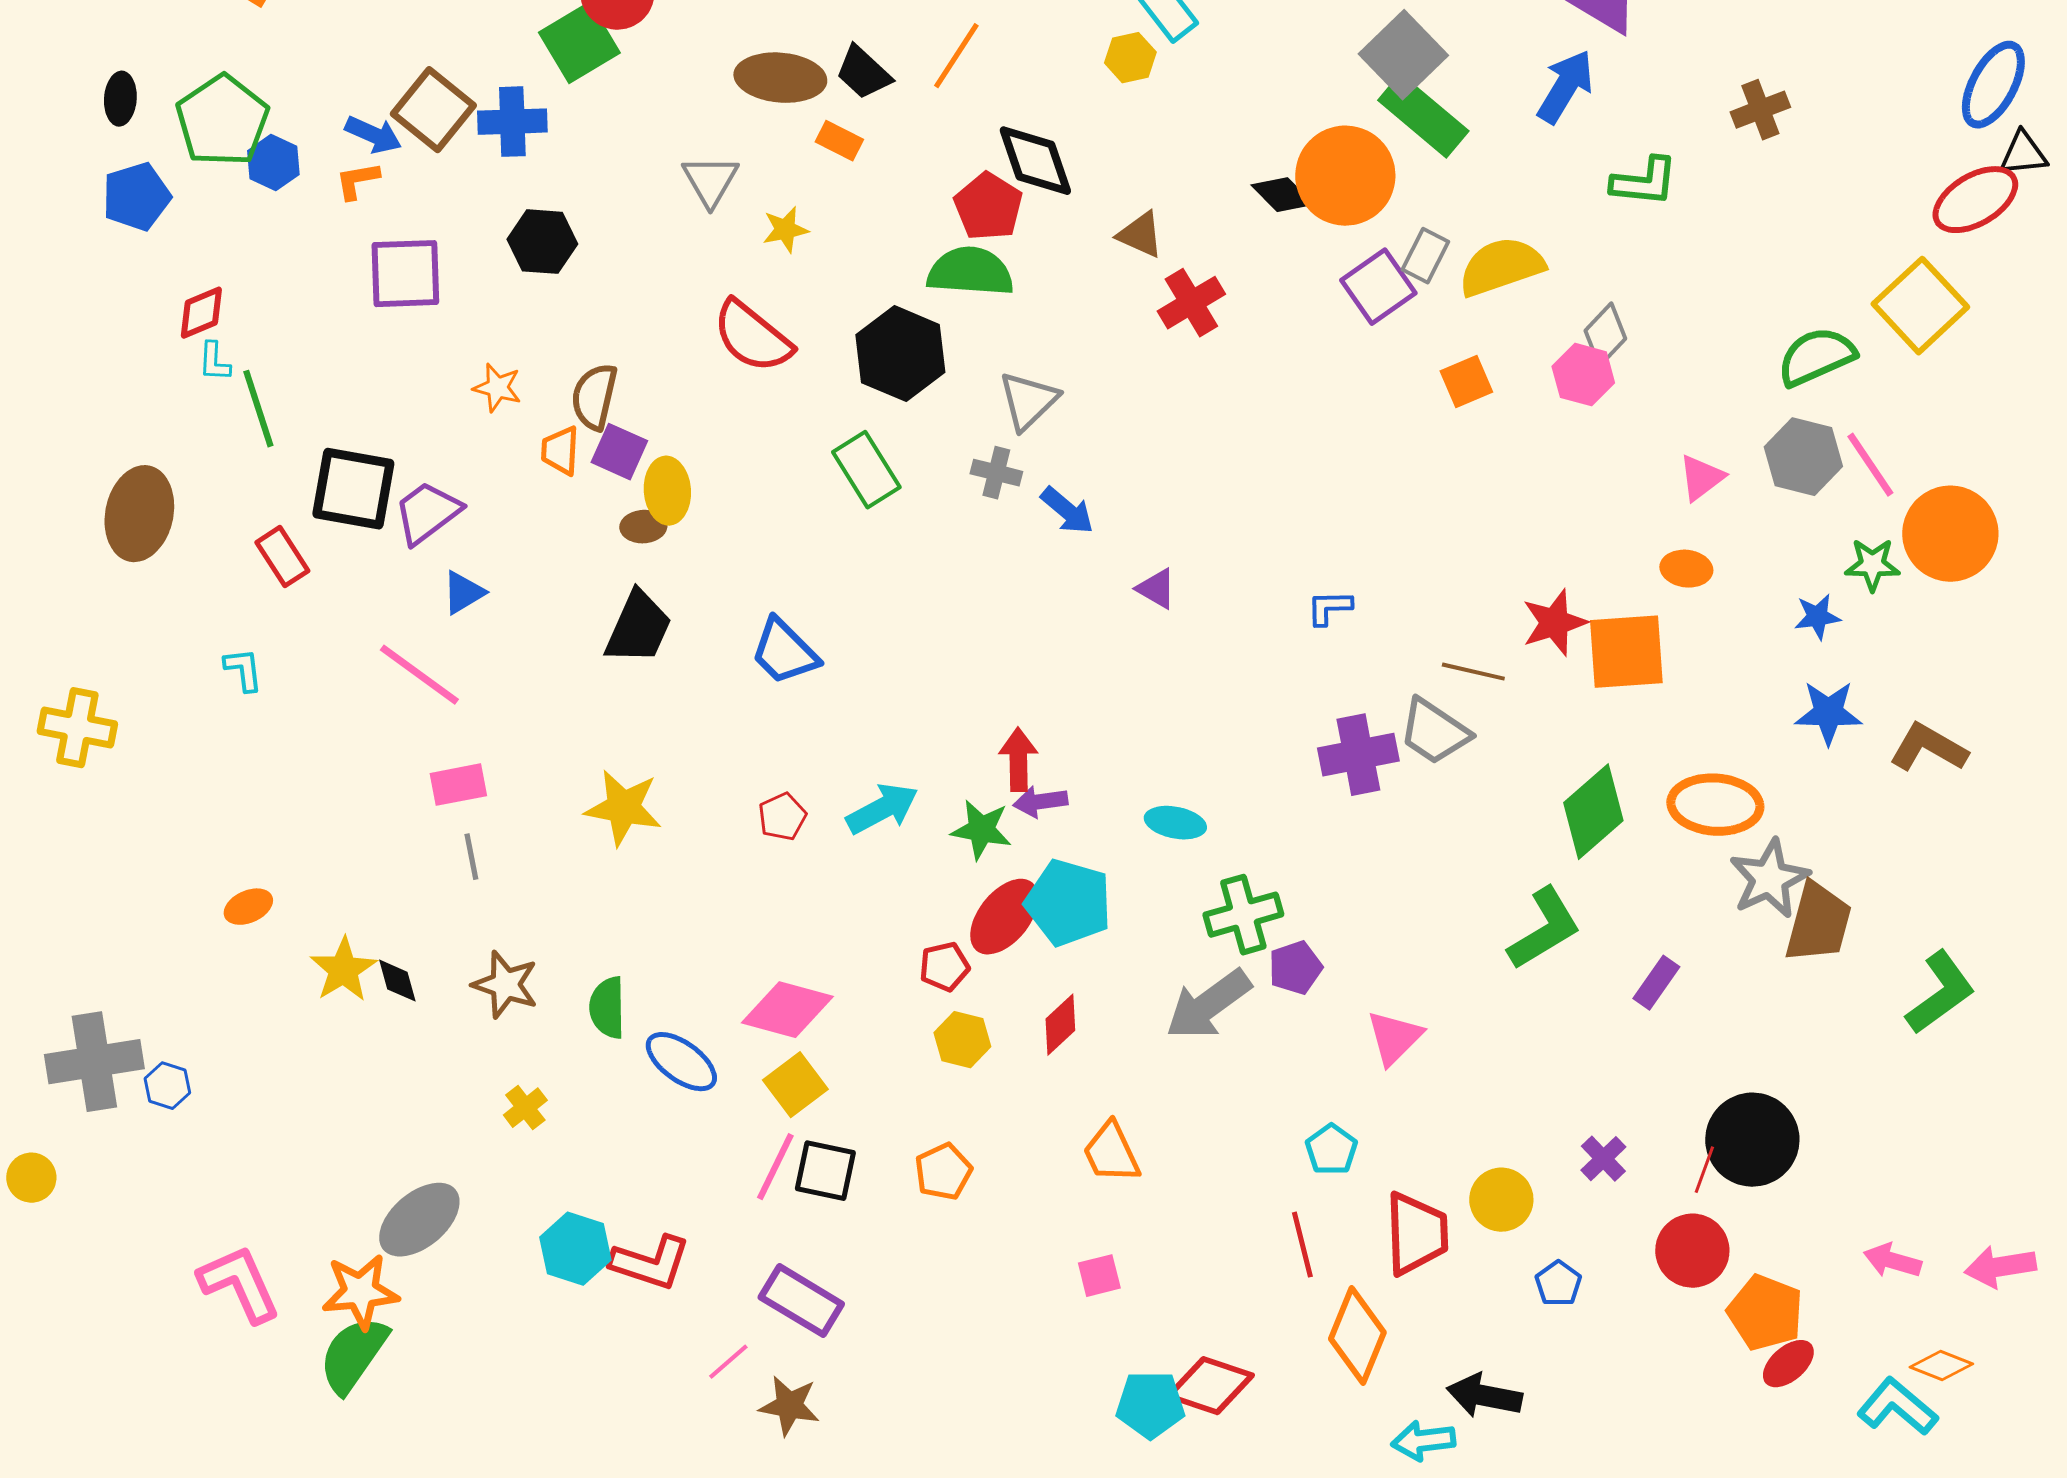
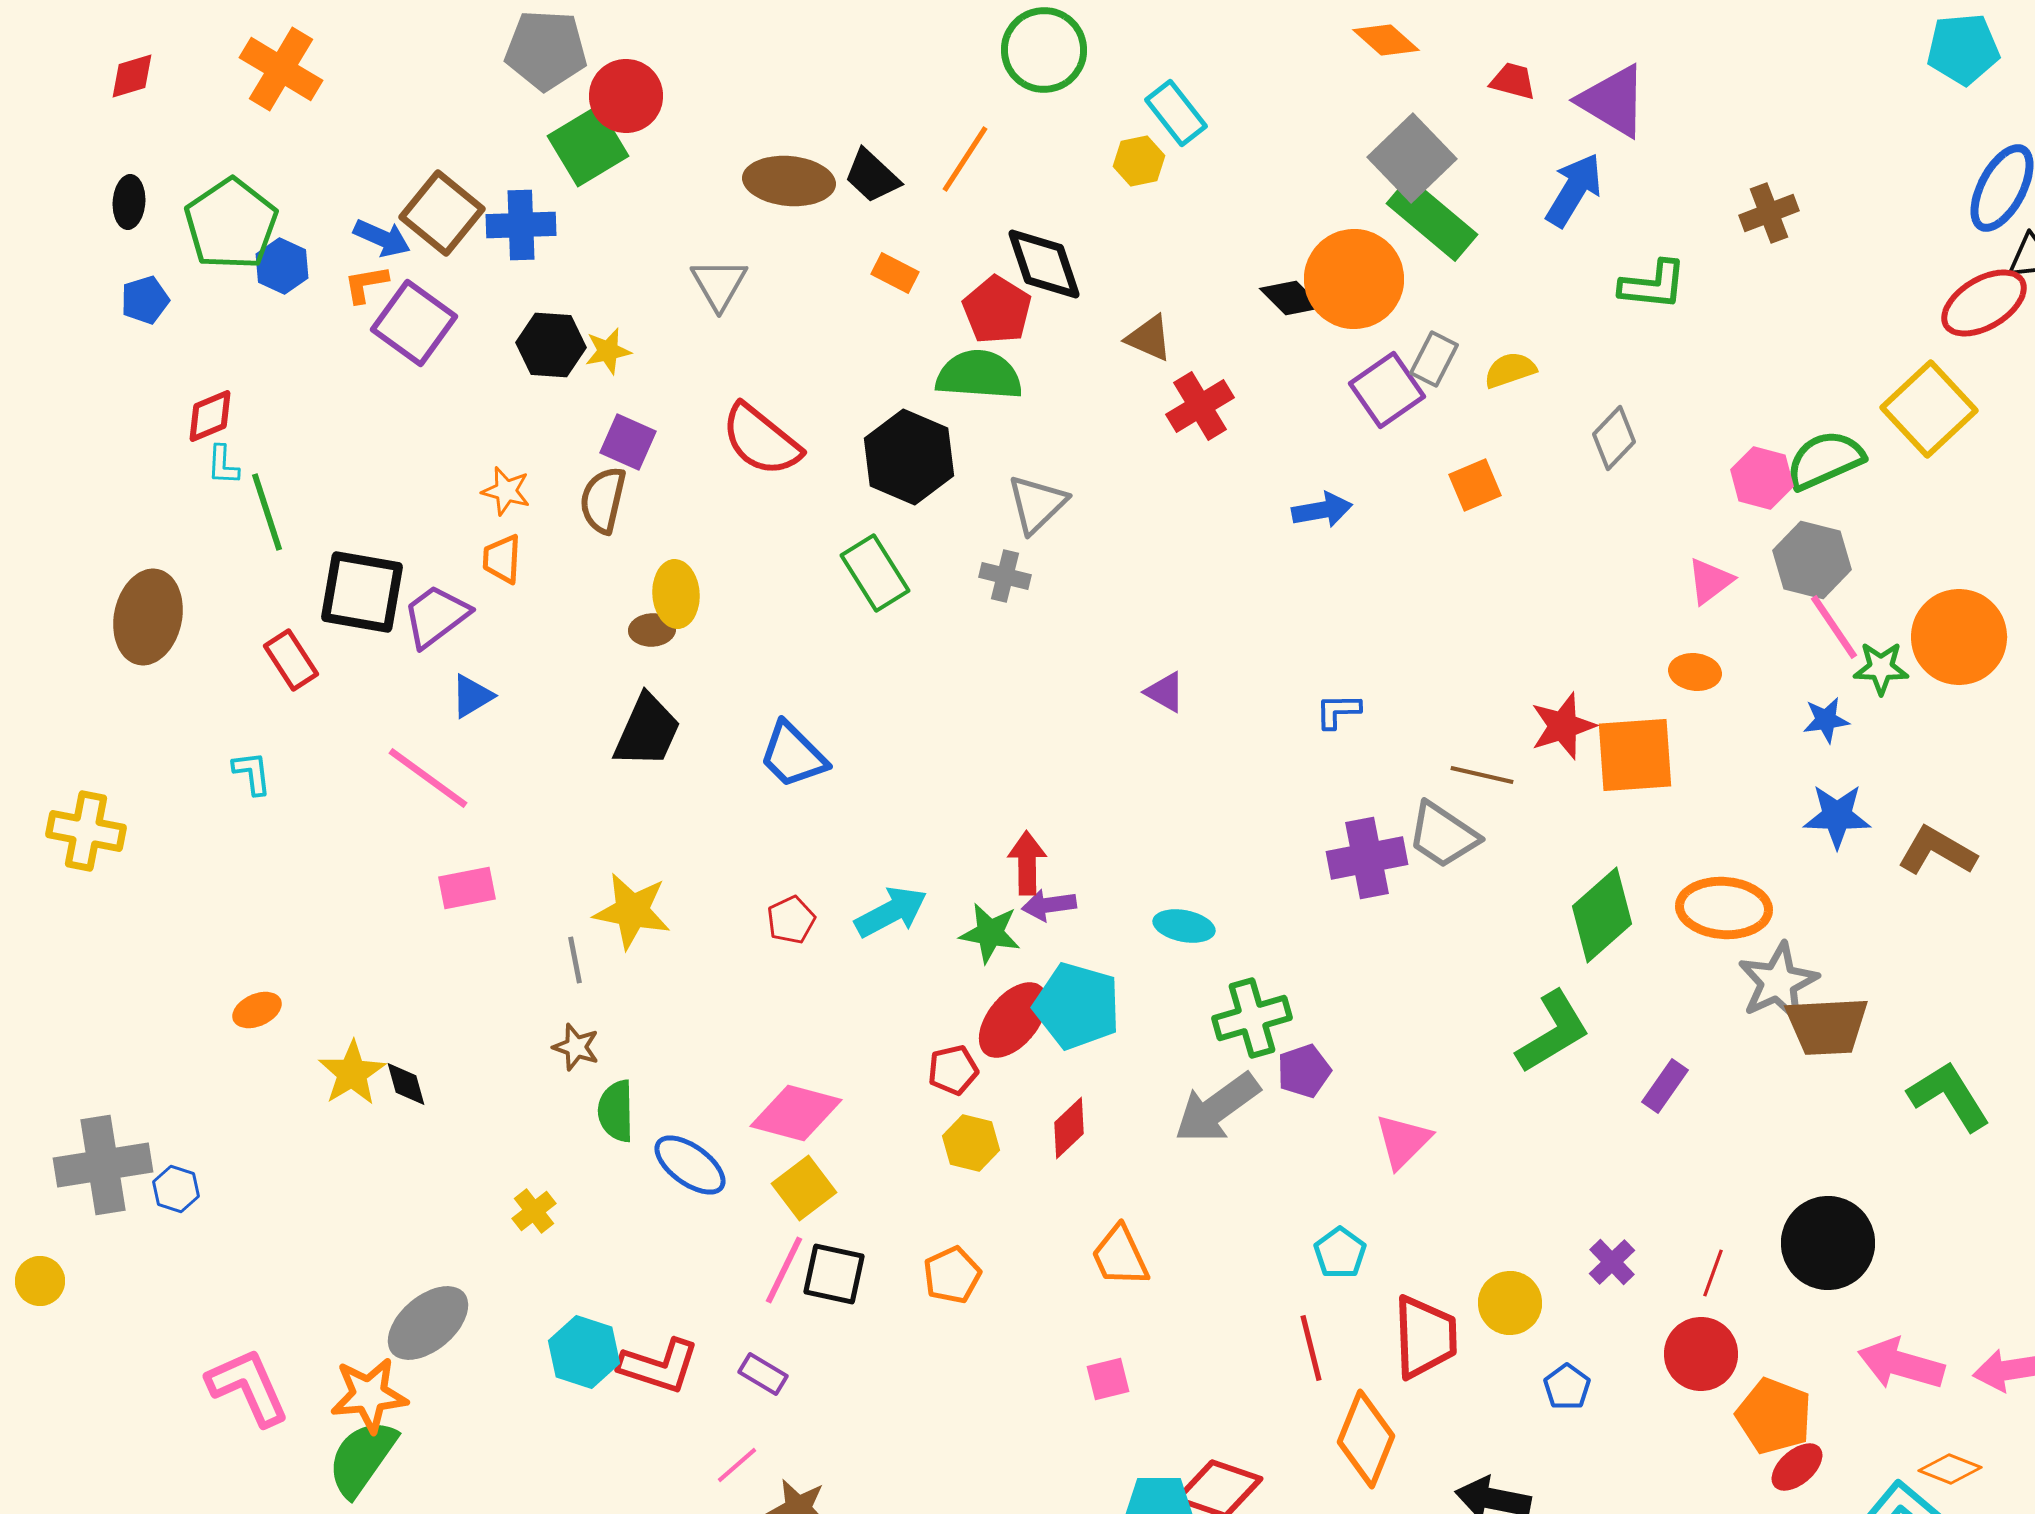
orange rectangle: (839, 141) -> (895, 273), moved
blue pentagon: (136, 197) -> (145, 300), size x0.7
yellow star: (785, 230) -> (608, 351), moved
yellow semicircle: (1501, 267) -> (1510, 370), size x0.6
purple square: (405, 274) -> (414, 323), moved, turned 38
pink hexagon: (1583, 375) -> (1762, 478), moved
orange trapezoid: (560, 451) -> (502, 559), moved
purple square: (619, 452) -> (628, 442), moved
pink line: (1870, 465) -> (1834, 627), moved
blue arrow: (1067, 511) -> (1322, 510), moved, turned -50
gray line: (471, 857) -> (575, 960), moved
brown trapezoid: (1818, 923) -> (1827, 1026), turned 72
brown star: (505, 985) -> (576, 1047), moved, size x0.7
green L-shape: (1940, 993) -> (1949, 1096), turned -86
black circle: (1752, 1140) -> (1828, 1243), moved
pink arrow: (1892, 1261) -> (1901, 1364), size x1.5
purple rectangle: (801, 1301) -> (763, 1374), moved, size x0.6

